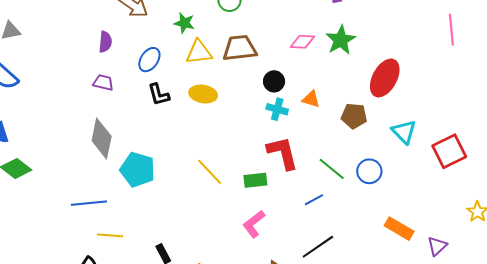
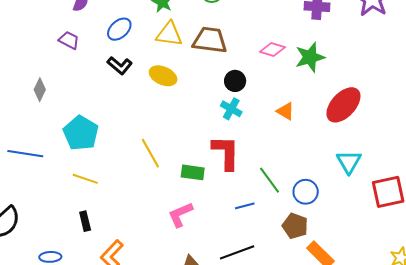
black L-shape: (159, 95) -> (120, 65), turned -50
orange triangle: (311, 99) -> (285, 111), moved
brown pentagon: (354, 116) -> (295, 226), moved
gray diamond: (102, 139) -> (40, 90), moved, size x0.6
yellow line: (110, 235) -> (85, 179), moved

